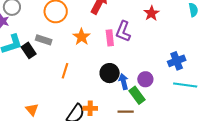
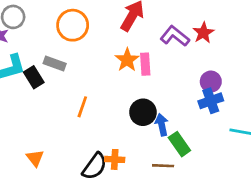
purple L-shape: (123, 31) -> (175, 36), moved, turned 105
orange star: (82, 37) -> (127, 60), moved
blue cross: (177, 61) -> (211, 101), moved
purple circle: (145, 79) -> (211, 82), moved

